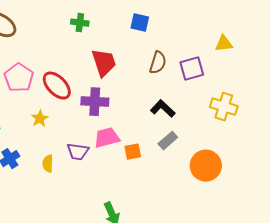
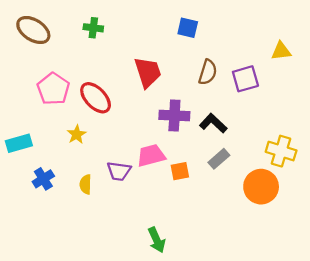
green cross: (80, 23) -> (93, 28), moved
purple cross: (95, 102) -> (174, 116), moved
yellow cross: (224, 107) -> (281, 151), moved

